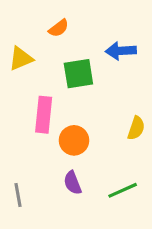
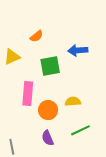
yellow semicircle: (136, 128) -> (73, 101), moved, turned -112
green line: (123, 190) -> (80, 130), moved

